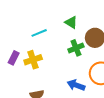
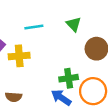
green cross: (76, 48) -> (69, 78), moved

